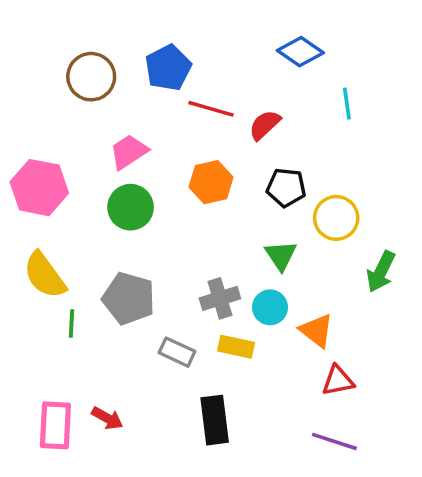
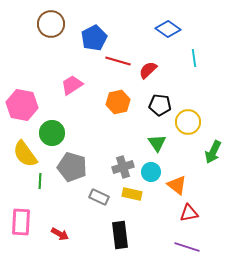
brown circle: (91, 77) -> (51, 24), moved
green circle: (131, 207) -> (52, 133), moved
pink rectangle: (55, 425) -> (21, 222), moved

